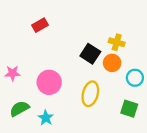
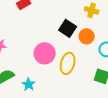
yellow cross: (117, 42) -> (92, 10), moved
pink circle: (49, 82) -> (45, 53), moved

